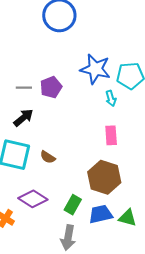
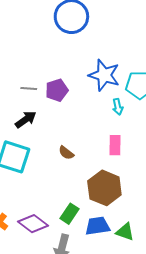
brown semicircle: (48, 157) -> (66, 153), moved
purple diamond: (33, 199) -> (33, 224), moved

